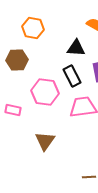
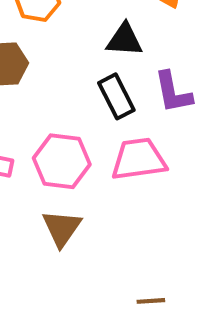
pink hexagon: (45, 92) -> (62, 161), moved

